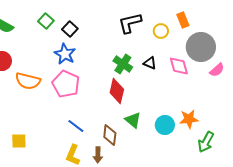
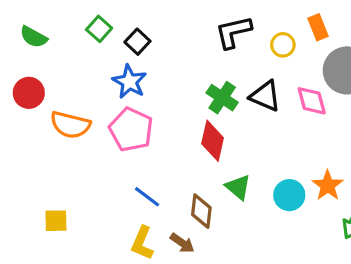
black triangle: (150, 63) -> (265, 96), size x1.5
orange star: (189, 119) -> (328, 186), turned -30
brown arrow: (98, 155) -> (182, 243), turned -56

